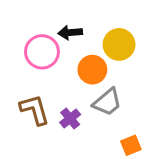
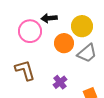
gray trapezoid: (107, 102) -> (87, 53), moved
purple cross: (70, 119) -> (60, 82), moved

